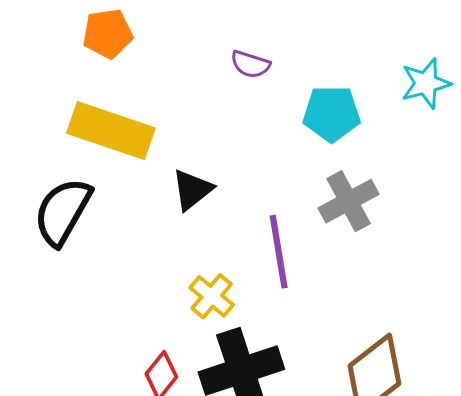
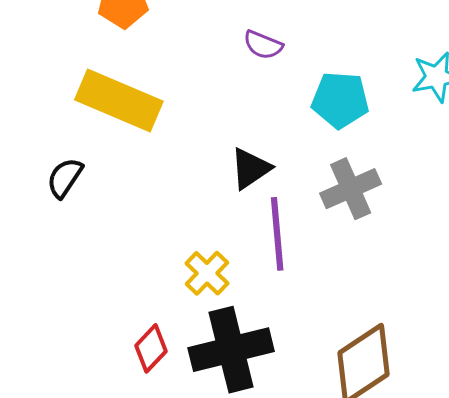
black triangle: (192, 190) -> (251, 168), moved
black semicircle: (63, 212) -> (65, 178), size x0.6

